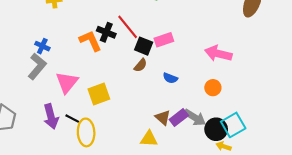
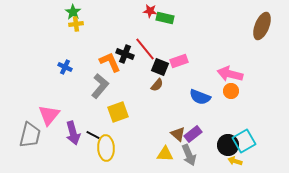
gray L-shape: (37, 66) -> (100, 86), moved
blue semicircle: (170, 78) -> (200, 97), moved, size x1.5
pink triangle: (67, 82) -> (49, 115), moved
orange circle: (213, 88) -> (231, 91), moved
gray arrow: (195, 118) -> (189, 155), moved, turned 35

